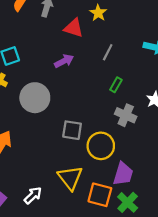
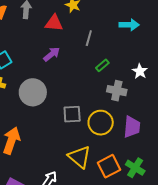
green rectangle: (116, 85) -> (102, 65), turned 32
purple trapezoid: (123, 174) -> (132, 127), moved
orange square: (100, 195) -> (109, 166), turned -30

